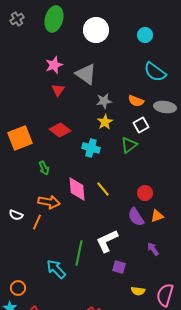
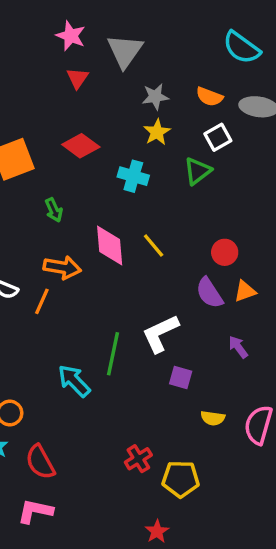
pink star: (54, 65) -> (71, 36), turned -30
gray triangle: (86, 74) -> (125, 51), turned 30

